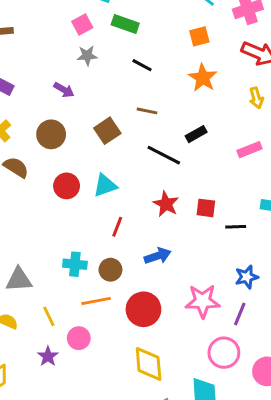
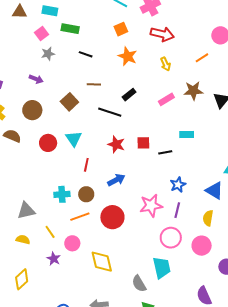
cyan triangle: (105, 185) -> (74, 139), turned -36
yellow diamond: (149, 364) -> (102, 262), moved

